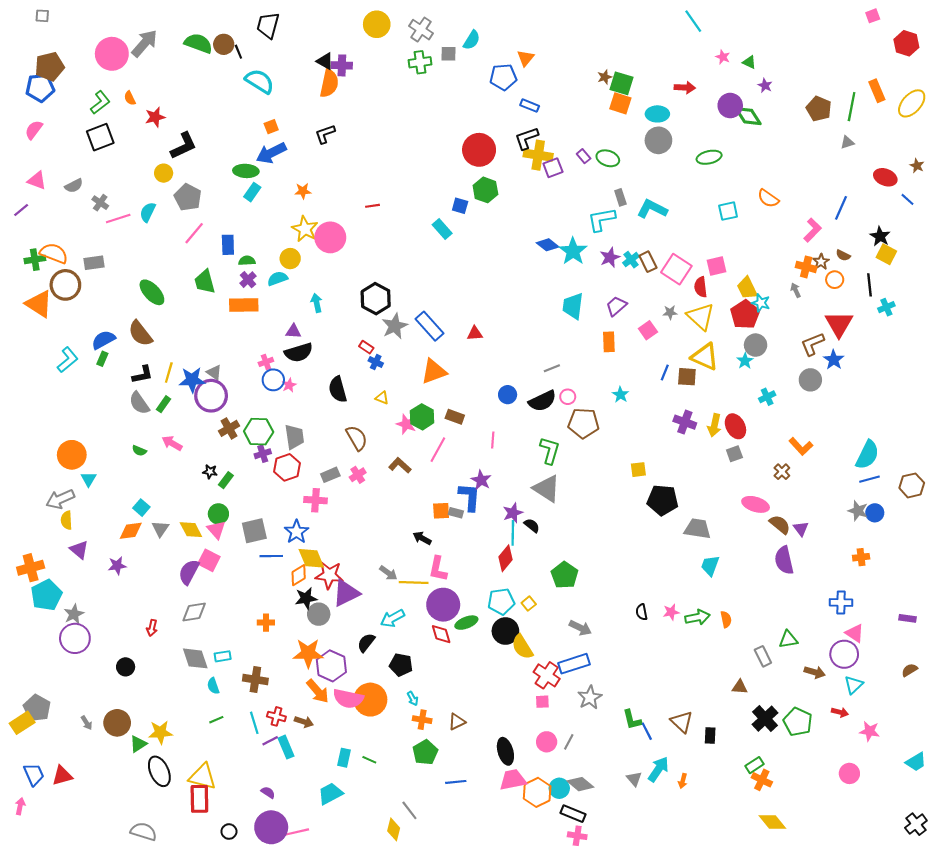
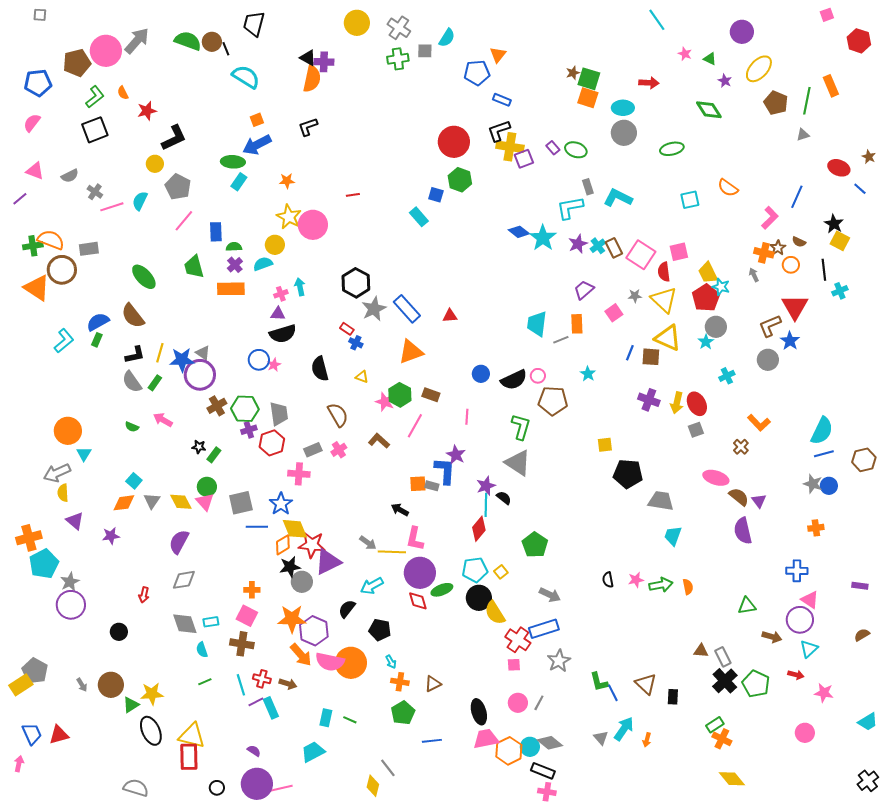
brown pentagon: (50, 66) -> (77, 63), moved
yellow ellipse: (912, 103) -> (759, 69), moved
purple circle: (730, 106) -> (742, 32), moved
cyan trapezoid: (573, 306) -> (537, 324), moved
pink cross: (266, 362) -> (281, 294), moved
gray line: (552, 368) -> (561, 340), moved
pink square: (209, 560) -> (247, 616), moved
gray rectangle: (763, 656) -> (723, 657), moved

